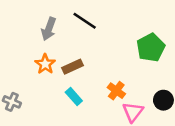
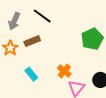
brown rectangle: (72, 67) -> (32, 41), moved

